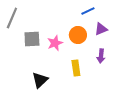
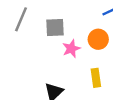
gray square: (32, 39) -> (55, 28), moved

